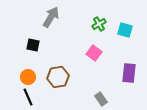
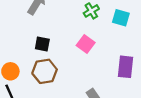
black square: (33, 45) -> (42, 44), moved

